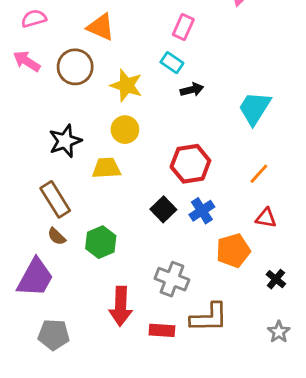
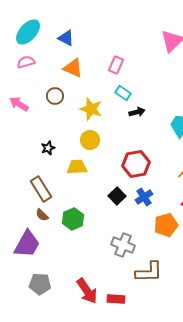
pink rectangle: (183, 27) -> (116, 65), moved
pink arrow: (27, 61) -> (19, 104), moved
brown circle: (75, 67) -> (55, 96), size x0.7
black star: (65, 141) -> (48, 148), size x0.6
red arrow: (121, 306) -> (87, 291), moved, turned -36
red rectangle: (162, 330) -> (116, 299), moved

